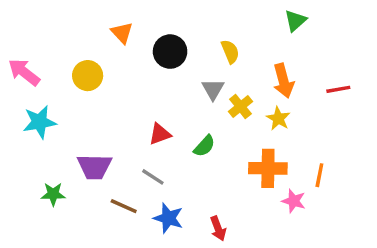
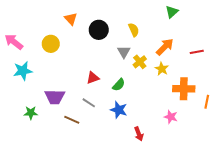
orange arrow: (283, 81) -> (165, 47), turned -120
orange cross: (268, 168) -> (184, 89), moved
orange line: (319, 175) -> (207, 102), moved
blue star: (168, 218) -> (119, 110), moved
red arrow: (218, 228) -> (139, 134), moved

